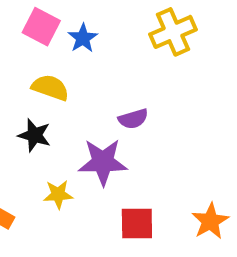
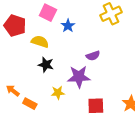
blue star: (83, 38) -> (68, 26), moved
yellow semicircle: (50, 88) -> (40, 42), moved

